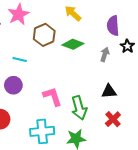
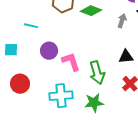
cyan line: (20, 60) -> (31, 26), moved
purple circle: (13, 85) -> (49, 51), moved

